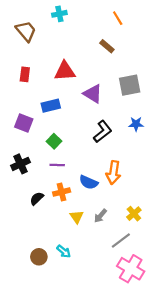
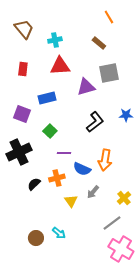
cyan cross: (59, 14) -> (55, 40), moved
gray square: (130, 85) -> (109, 73), moved
purple triangle: (93, 94) -> (86, 87), turned -48
black cross: (21, 164) -> (19, 152), size x1.4
purple line: (57, 165) -> (64, 153), moved
gray arrow: (100, 216) -> (93, 192), moved

